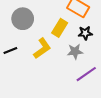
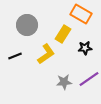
black star: (85, 33) -> (85, 48), moved
gray star: (75, 52) -> (64, 82), moved

